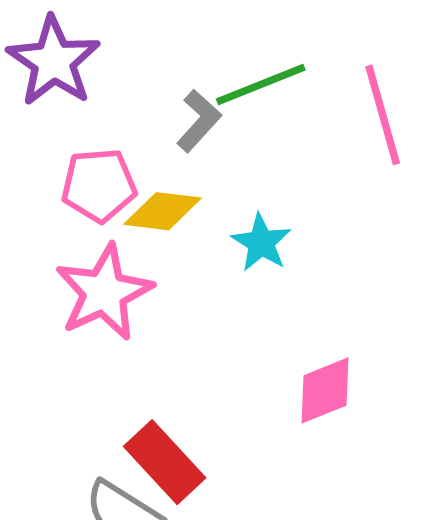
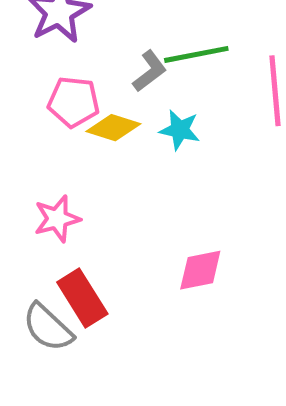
cyan star: (261, 243) -> (180, 130), moved, turned -30
pink star: (104, 292) -> (57, 219), moved, size x0.7

